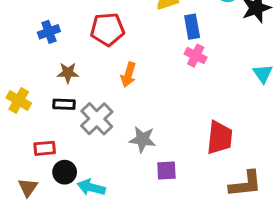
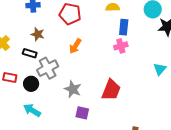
pink cross: (196, 56) -> (121, 46), turned 32
red trapezoid: (220, 138) -> (111, 90), moved
black circle: (65, 172) -> (31, 84), moved

